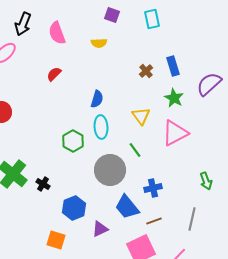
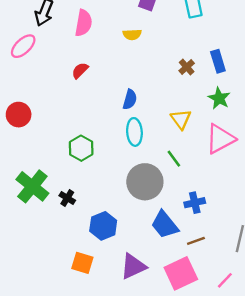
pink semicircle: (57, 33) -> (83, 23), turned -150
green hexagon: (73, 141) -> (81, 148), moved
purple triangle: (100, 229) -> (133, 266), moved, size x1.4

